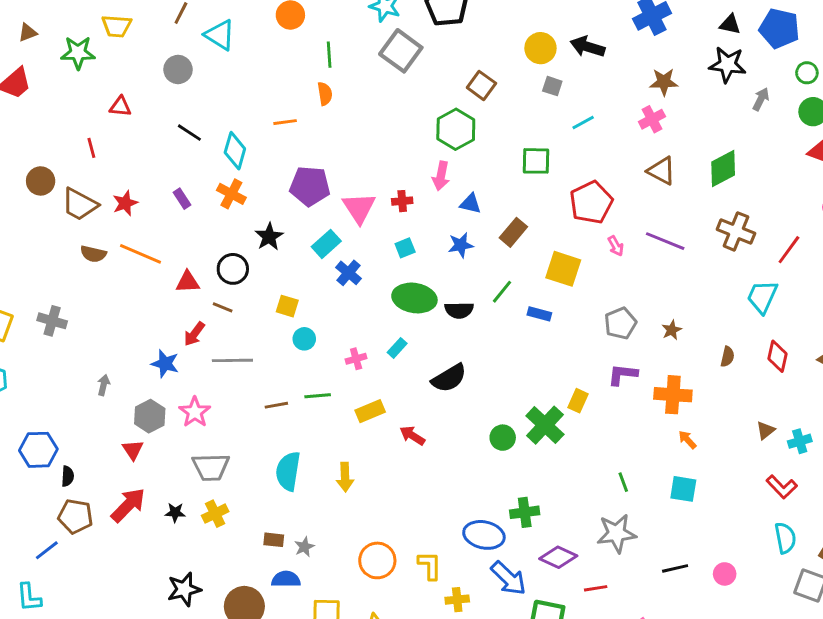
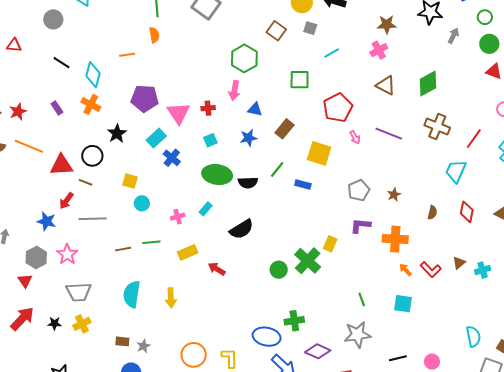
brown square: (481, 85) -> (276, 31), moved
red triangle: (188, 282) -> (61, 165), size x1.4
red L-shape: (782, 487) -> (431, 270), moved

